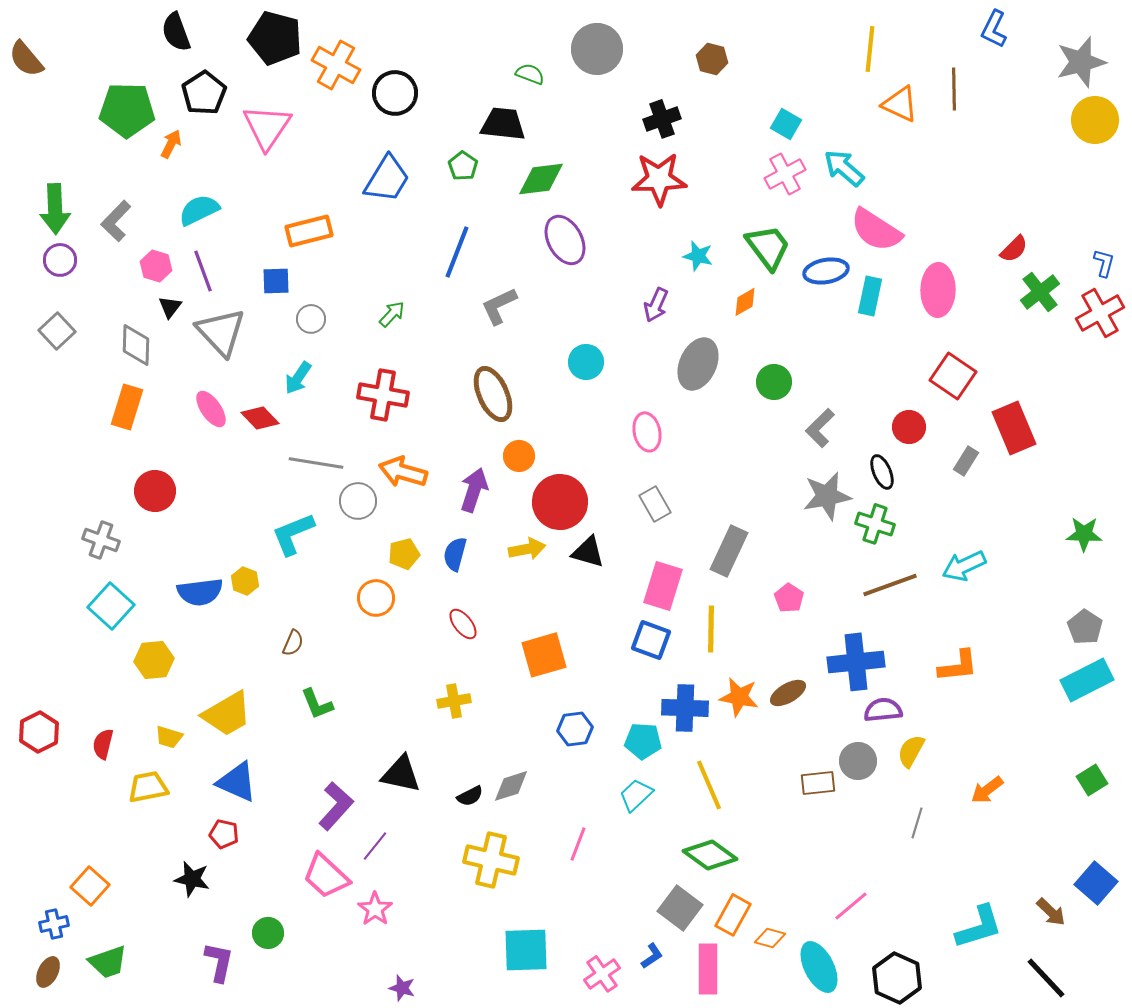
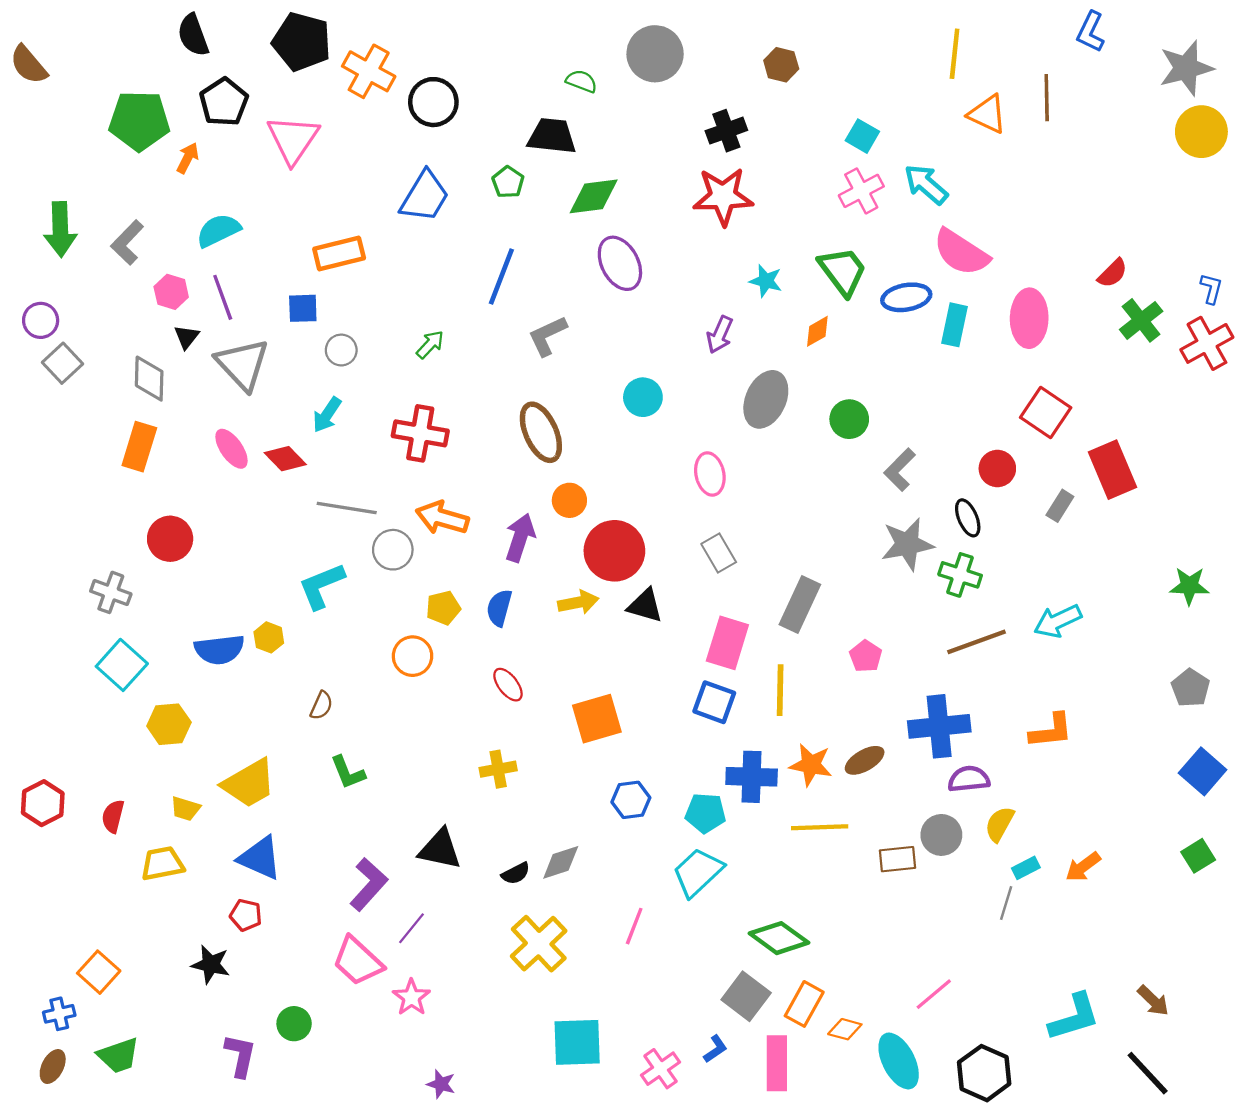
purple circle: (60, 260) -> (41, 320), moved
cyan rectangle: (1087, 680) -> (1026, 868), moved, size x0.5
yellow line: (709, 785) -> (820, 827), moved, turned -69
cyan trapezoid: (636, 795) -> (698, 872), size x1.4
yellow cross: (491, 860) -> (539, 944), turned 34
blue square: (1096, 883) -> (1203, 771), moved

